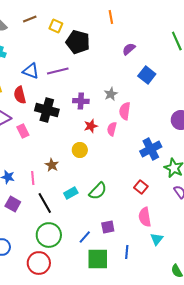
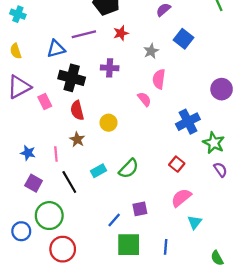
blue triangle: (31, 71) -> (56, 49), moved, turned -36
gray star: (111, 94) -> (151, 51), moved
red semicircle: (20, 95) -> (77, 110), moved
red star: (91, 126) -> (121, 33), moved
pink semicircle: (112, 129) -> (144, 99), turned 128
pink semicircle: (145, 217) -> (181, 198), turned 60
green circle: (49, 235) -> (49, 216), moved
blue line: (127, 252) -> (166, 247), moved

